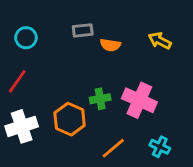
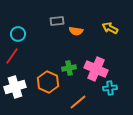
cyan circle: (26, 38) -> (18, 34), moved
cyan cross: (160, 147) -> (110, 88), moved, turned -32

